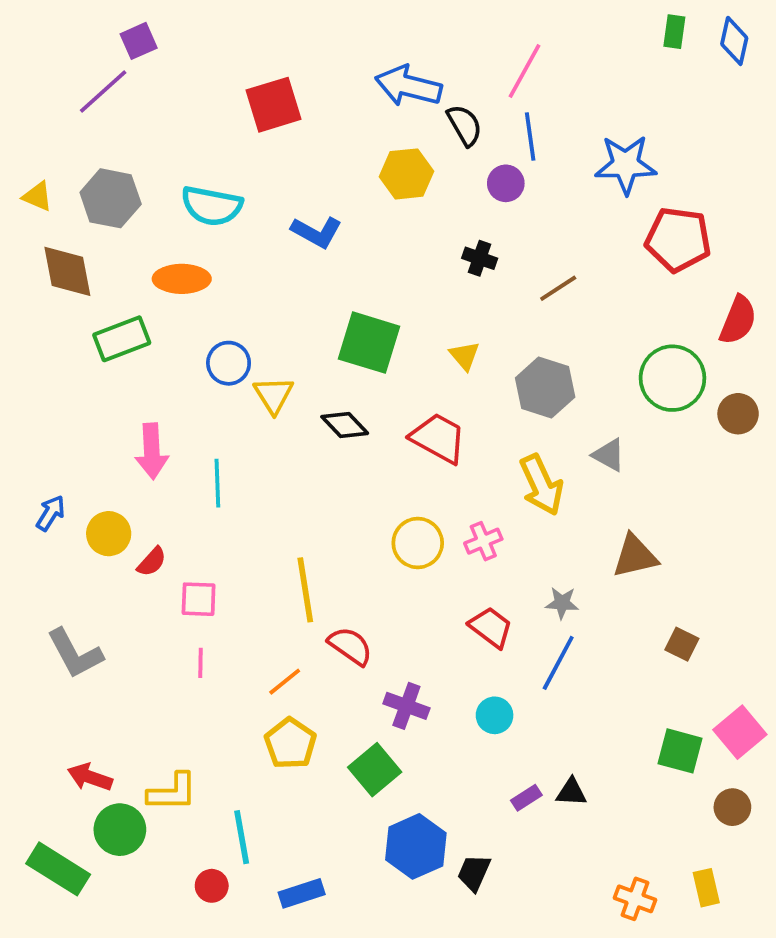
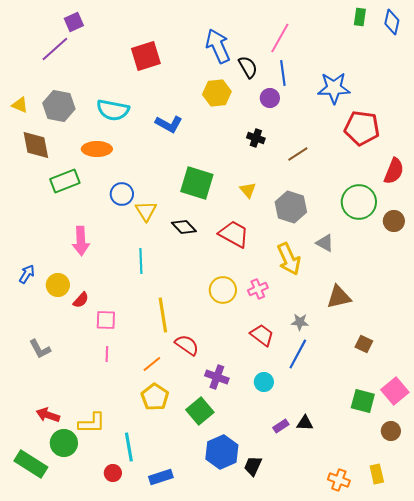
blue arrow: (408, 86) -> (218, 46), turned 52
cyan line: (217, 483) -> (141, 261), moved
gray L-shape: (75, 654) -> (40, 349), size x0.7

